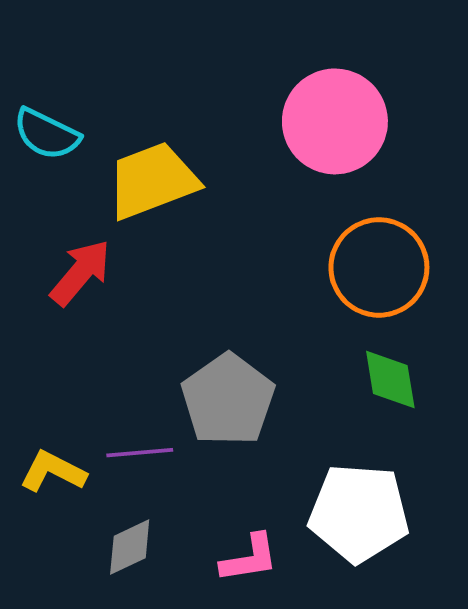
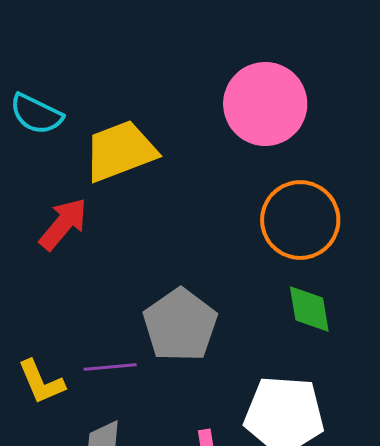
yellow L-shape: (53, 471) -> (41, 382), turned -140

